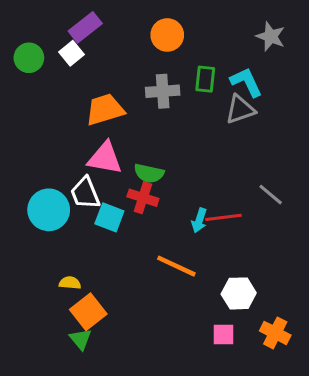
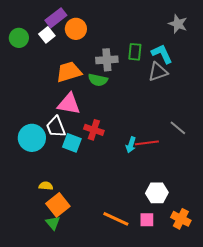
orange circle: (167, 35) -> (76, 29), moved
green semicircle: (149, 173) -> (98, 80), moved
orange line: (176, 266) -> (116, 219), moved

